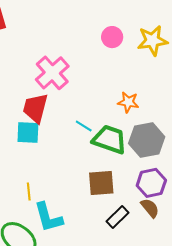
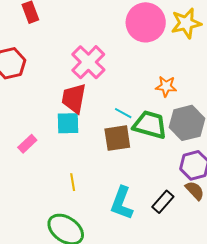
pink circle: (112, 37) -> (146, 22), size x1.8
brown square: (101, 183) -> (117, 138), moved
cyan L-shape: (48, 217) -> (122, 203), moved, turned 40

